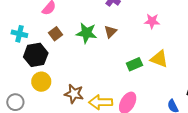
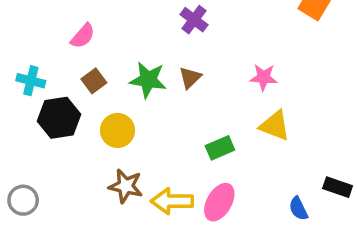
pink star: (152, 21) -> (264, 77), moved
green rectangle: (134, 64) -> (220, 148), moved
yellow circle: (41, 82) -> (117, 130), moved

